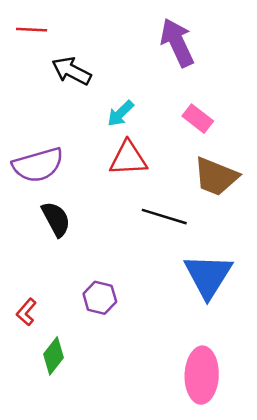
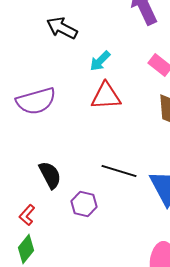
black line: (164, 217) -> (119, 171), moved
black semicircle: (56, 219) -> (50, 175), moved
green diamond: (53, 356) -> (26, 249), moved

